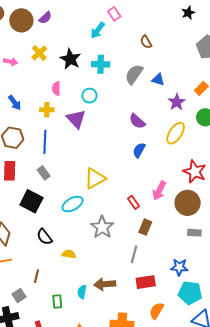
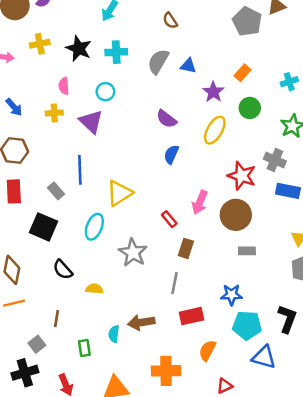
yellow cross: (39, 53) -> (40, 44), turned 35
blue line: (45, 142) -> (80, 170), moved
cyan ellipse: (73, 204) -> (94, 227), turned -35

